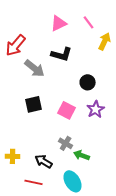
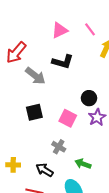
black circle: (88, 82) -> (89, 98), moved
gray cross: (66, 143) -> (59, 147), moved

